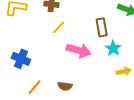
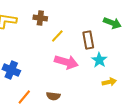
yellow line: (59, 27) -> (57, 36), moved

